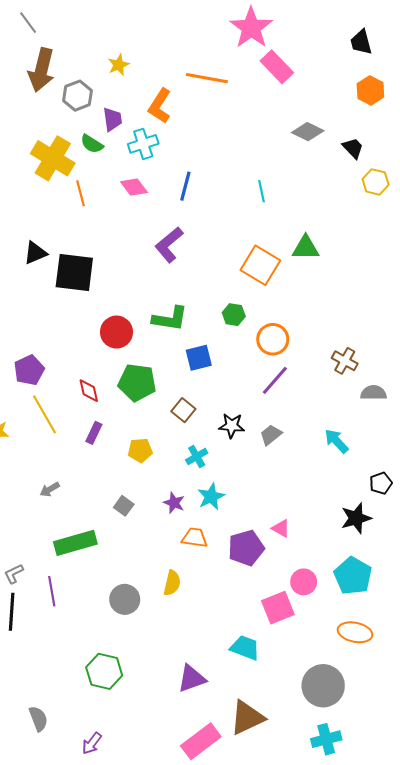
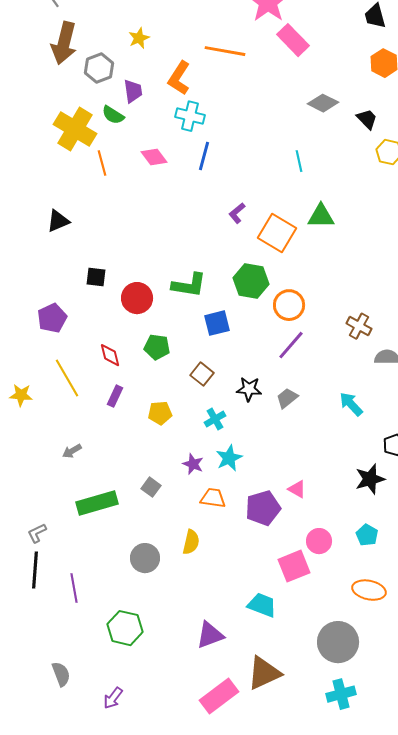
cyan cross: (143, 144) -> (190, 116), moved, turned 32
cyan line: (261, 191) -> (299, 161), moved
purple L-shape: (169, 245) -> (237, 213), moved, size x0.6
black square: (74, 272) -> (96, 277), moved, size x0.5
green hexagon: (234, 315) -> (251, 281), size x1.6
purple pentagon: (29, 370) -> (52, 318), moved
green pentagon: (137, 382) -> (157, 347), size x0.7
gray square: (124, 506) -> (151, 487), moved
cyan pentagon: (353, 576) -> (367, 535), size x0.6
purple line: (52, 591) -> (74, 588), moved

